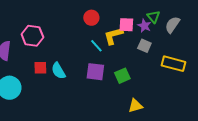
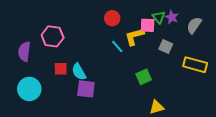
green triangle: (153, 17) -> (159, 17), moved
purple star: (144, 26) -> (172, 17), moved
purple square: (95, 72) -> (86, 89), moved

